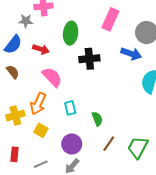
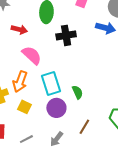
cyan rectangle: (70, 108) -> (51, 84), size x1.6
purple circle: (72, 144) -> (56, 108), moved
brown line: (109, 144) -> (84, 127), moved

